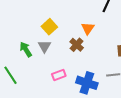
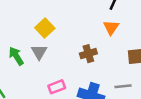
orange triangle: (88, 28) -> (111, 27), moved
brown cross: (77, 45) -> (88, 54), moved, turned 32

